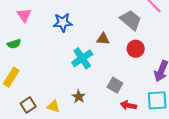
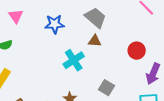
gray trapezoid: (131, 20) -> (95, 18), moved
red circle: (136, 49) -> (137, 51), moved

